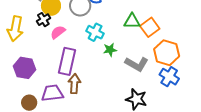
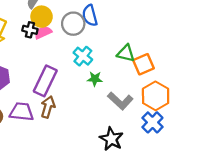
black cross: (43, 20) -> (30, 30), turned 32
pink semicircle: (58, 32) -> (43, 32), moved

